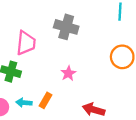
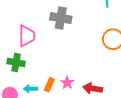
pink star: (68, 73) -> (67, 83), moved

